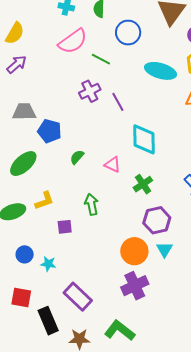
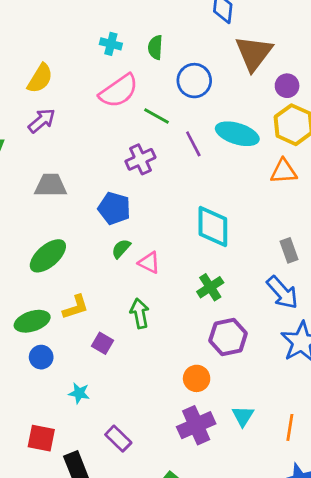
purple line: (118, 102) -> (193, 144), moved
blue pentagon: (50, 131) -> (114, 208), moved
pink triangle: (113, 165) -> (149, 263), moved
purple square: (65, 227) -> (102, 343), turned 35
cyan triangle: (164, 249) -> (243, 416), moved
orange circle: (134, 251) -> (197, 378), size x0.7
blue circle: (25, 254) -> (41, 357), moved
purple rectangle: (78, 297) -> (118, 439), size x0.7

